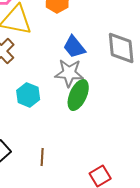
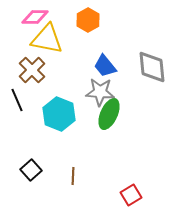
cyan hexagon: (28, 95) -> (59, 114), size x1.4

